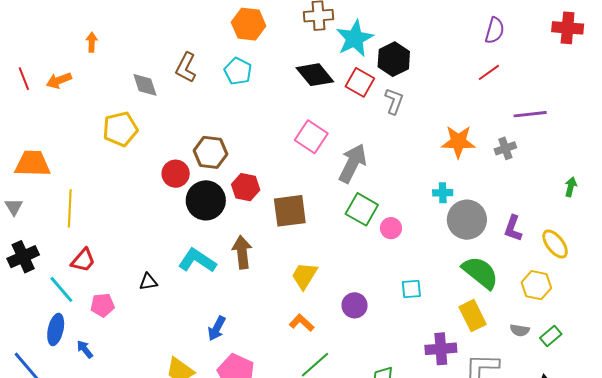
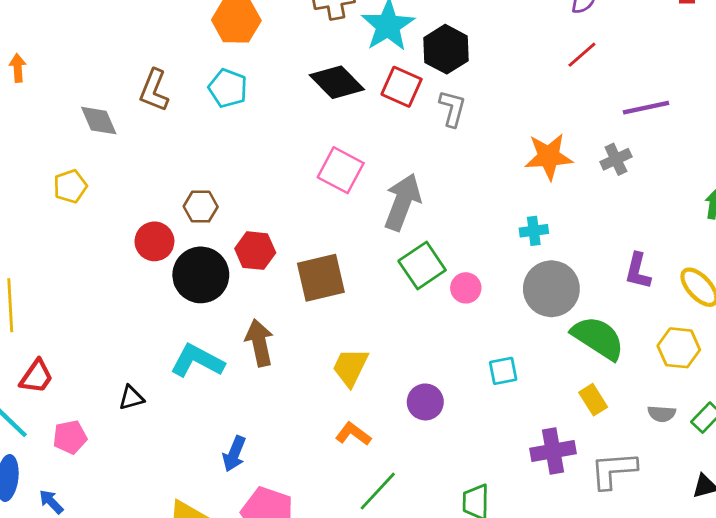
yellow pentagon: (120, 129) -> (70, 186), size x0.7
brown hexagon: (210, 152) -> (201, 207), size x0.7
green square: (362, 209) -> (422, 266), turned 32
gray circle: (467, 220) -> (551, 289), moved
yellow rectangle: (473, 316) -> (593, 400), size x0.7

